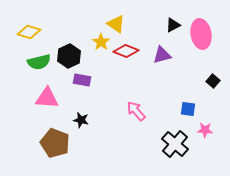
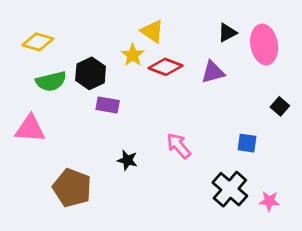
pink triangle: (47, 98) -> (30, 129), moved
black star: (81, 120) -> (127, 160), moved
pink star: (205, 130) -> (269, 201), moved

